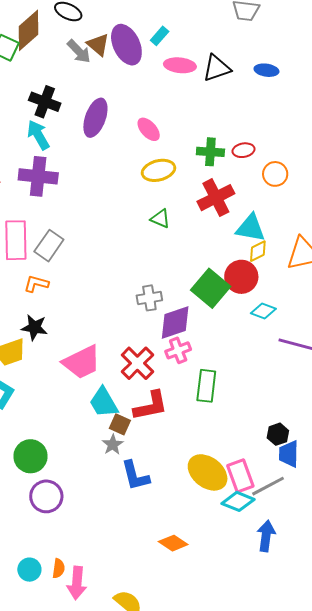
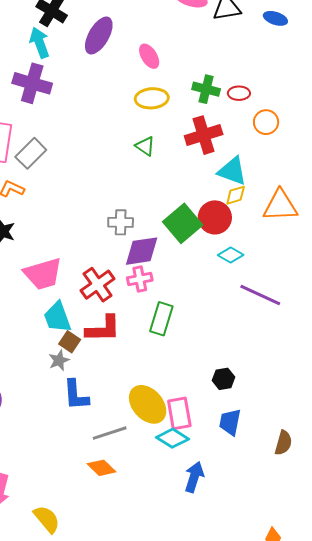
blue trapezoid: (289, 454) -> (230, 422), moved
gray line: (268, 486) -> (110, 433), moved

